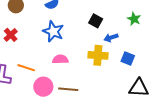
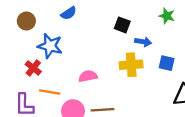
blue star: (53, 31) -> (50, 46), moved
red cross: (11, 35) -> (33, 68), moved
blue arrow: (111, 38) -> (143, 42), turned -144

